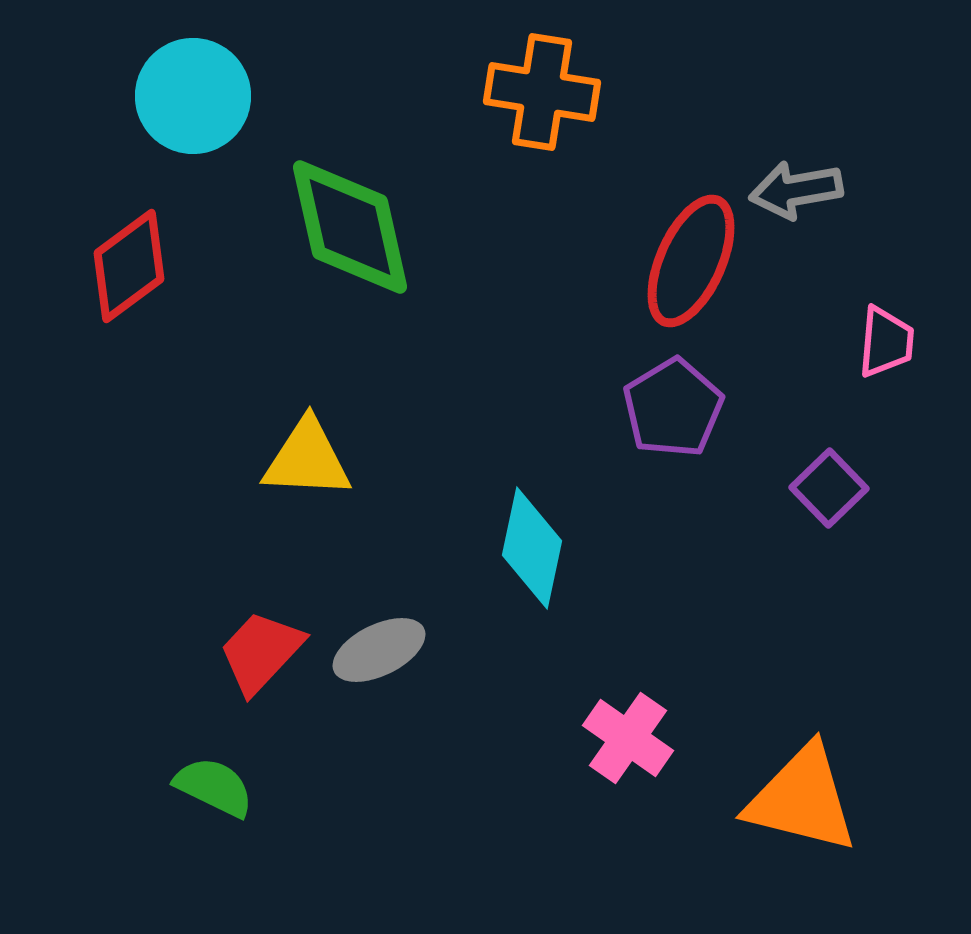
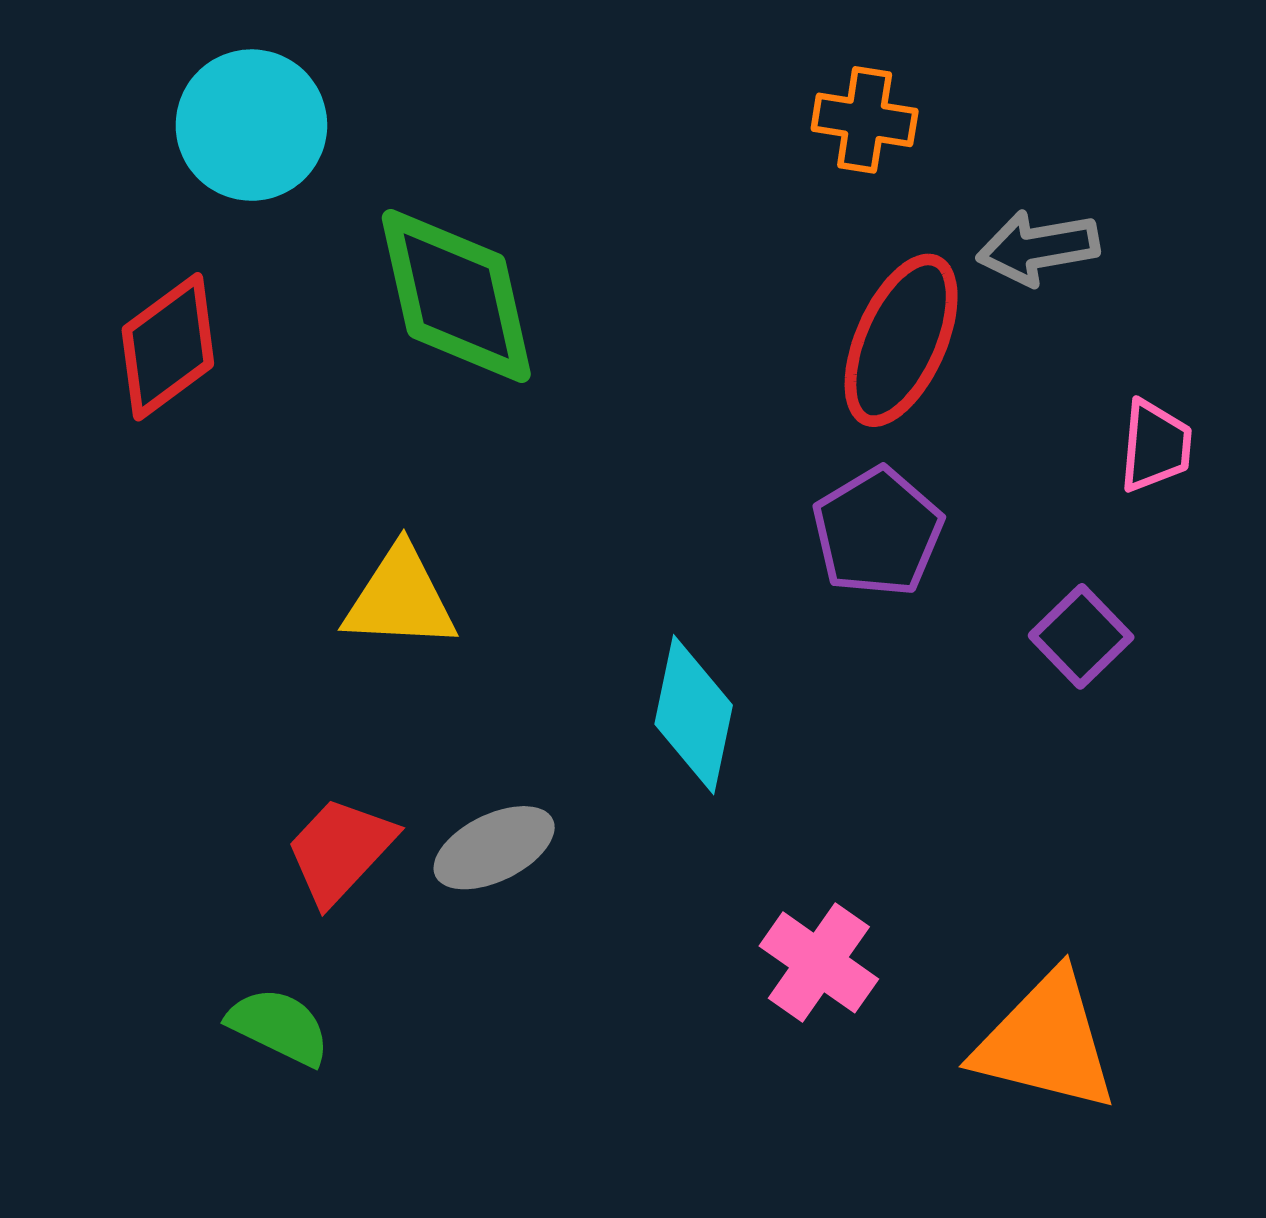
orange cross: (542, 92) -> (865, 120), moved, size x0.7

